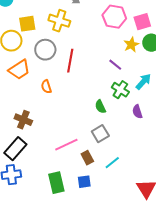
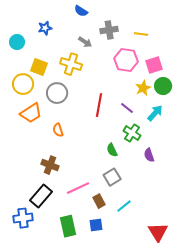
yellow square: (27, 24) -> (39, 67), turned 30
red line: (70, 61) -> (99, 105), moved
cyan arrow: (143, 82) -> (155, 113), moved
brown cross: (23, 120) -> (50, 165), moved
black rectangle: (15, 149) -> (41, 196), moved

